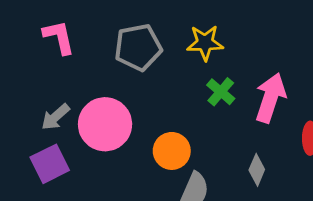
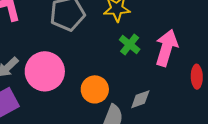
gray diamond: (257, 170) -> (140, 99), moved, turned 50

